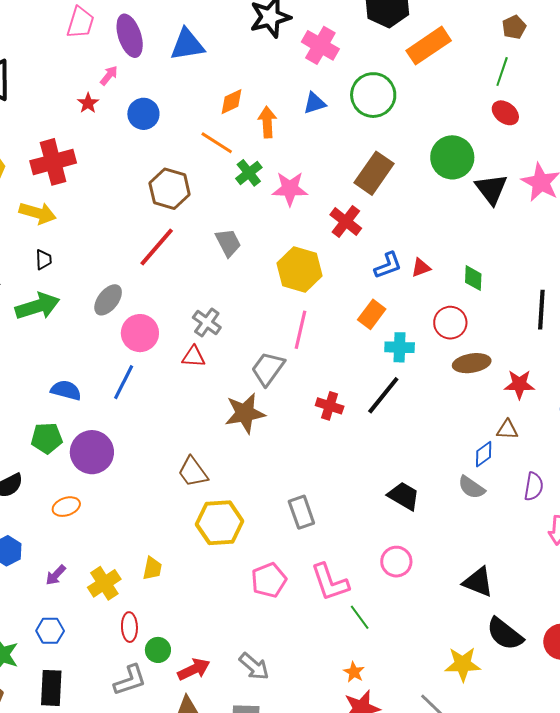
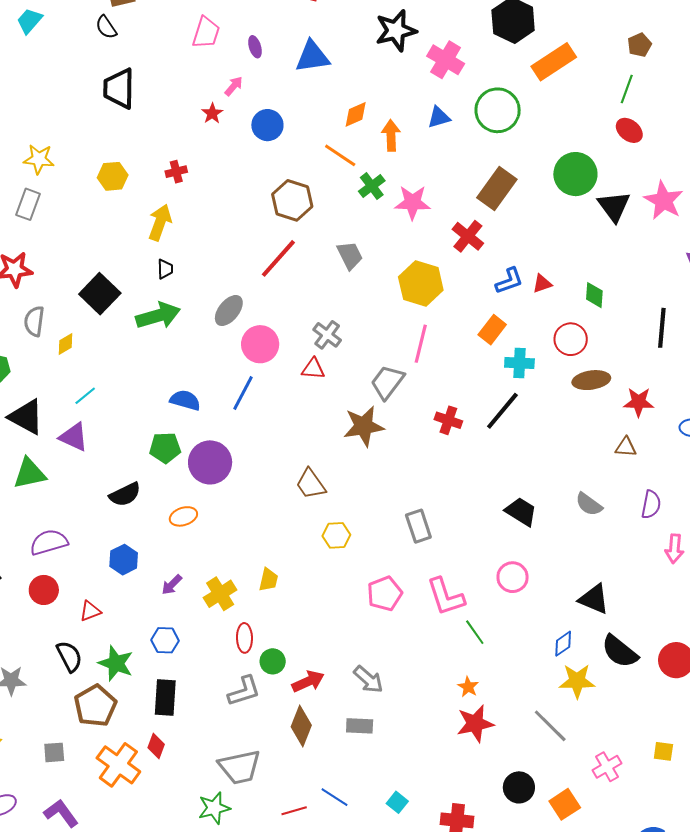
purple ellipse: (130, 36) -> (255, 47), size x0.5
red cross: (53, 162) -> (176, 172), size x0.5
yellow arrow: (38, 213) -> (160, 222), turned -87
blue diamond: (484, 454) -> (563, 644), moved
yellow hexagon: (220, 523) -> (336, 535), size x0.6

